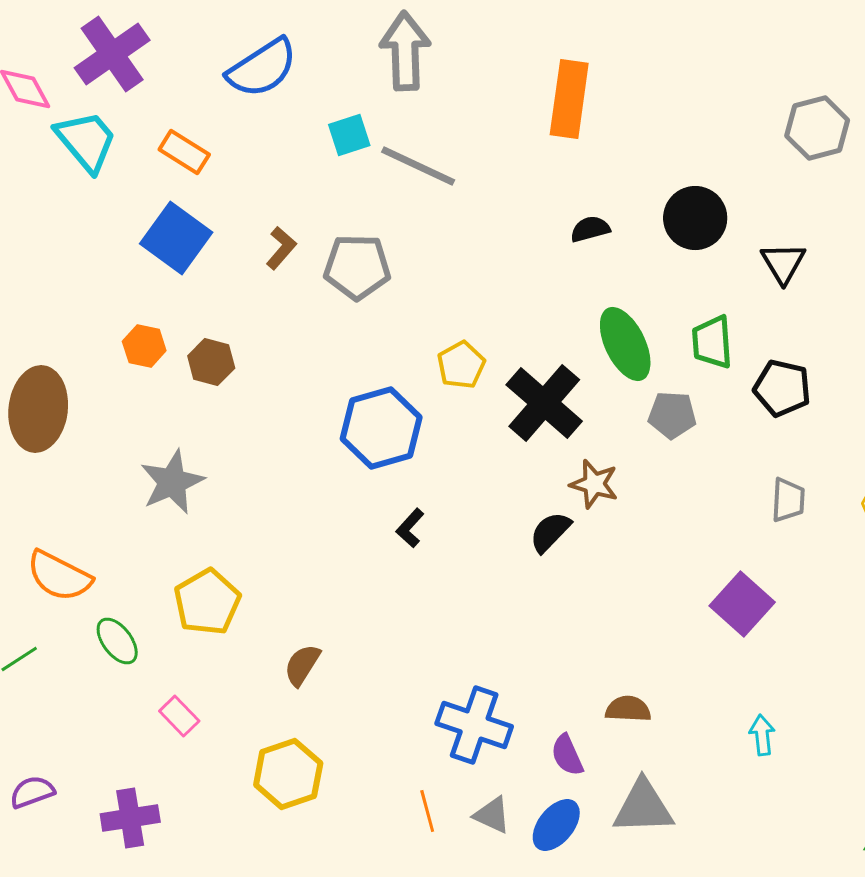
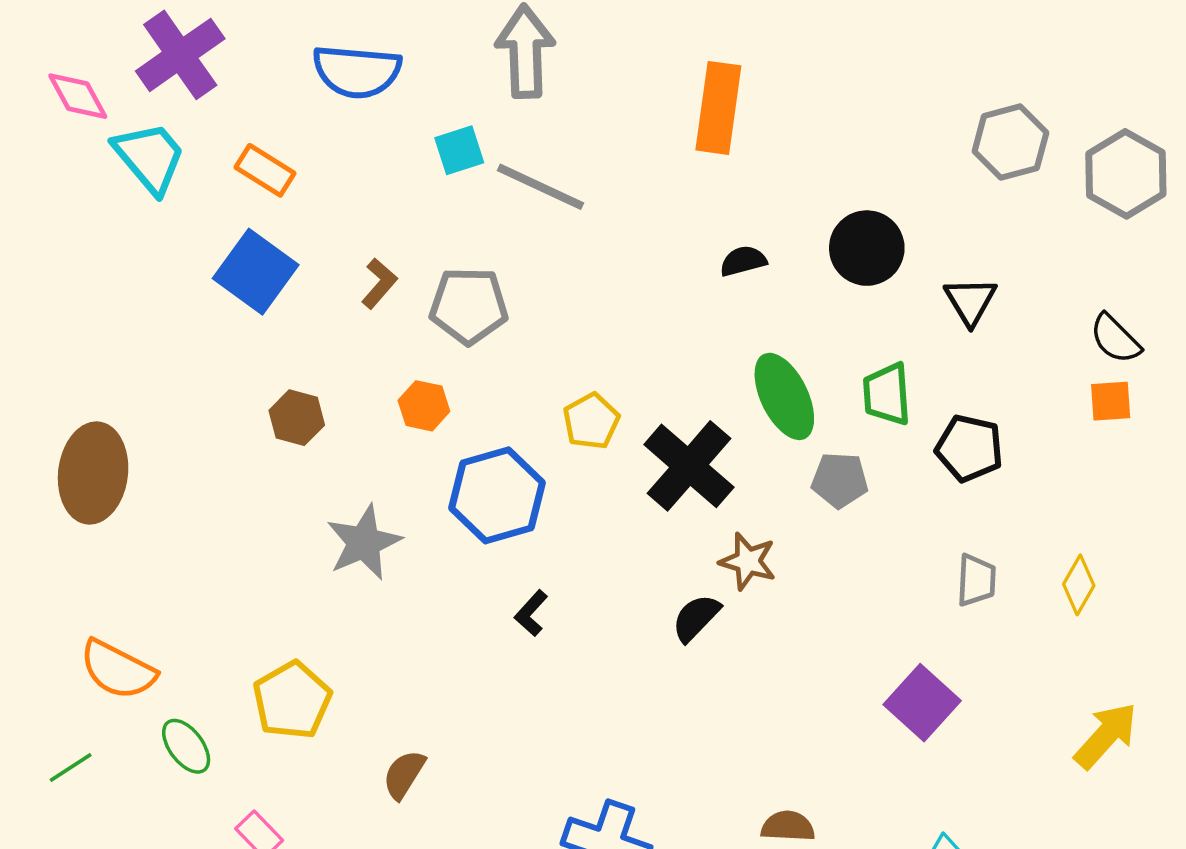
blue semicircle: (262, 68) -> (357, 71), turned 38
orange hexagon: (144, 346) -> (424, 406), moved
gray star: (172, 482) -> (364, 542), moved

